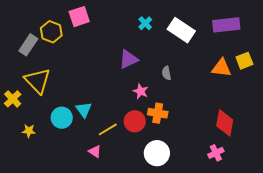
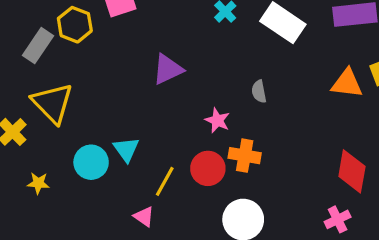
purple triangle: (128, 59) -> (168, 69), moved
yellow line: (108, 129) -> (165, 181), turned -30

